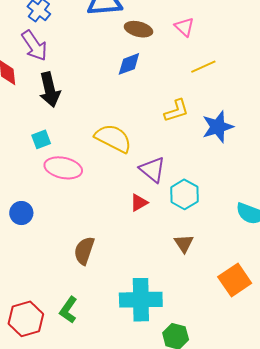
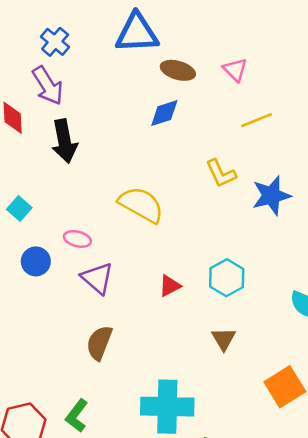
yellow L-shape: (176, 111) -> (221, 173), turned 80
cyan square: (41, 139) -> (19, 208), moved, turned -30
pink ellipse: (63, 168) -> (77, 239), size x0.6
purple triangle: (153, 170) -> (97, 278), moved
blue circle: (21, 213) -> (36, 261), moved

